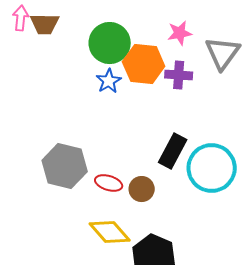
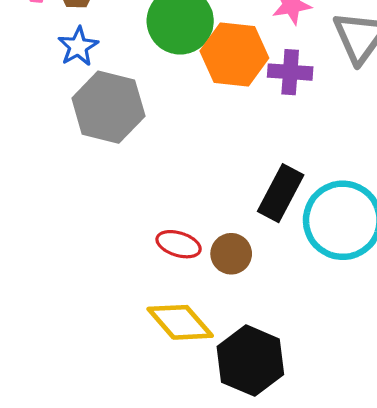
blue star: (109, 81) -> (78, 46), moved
gray hexagon: (65, 166) -> (108, 107), moved

